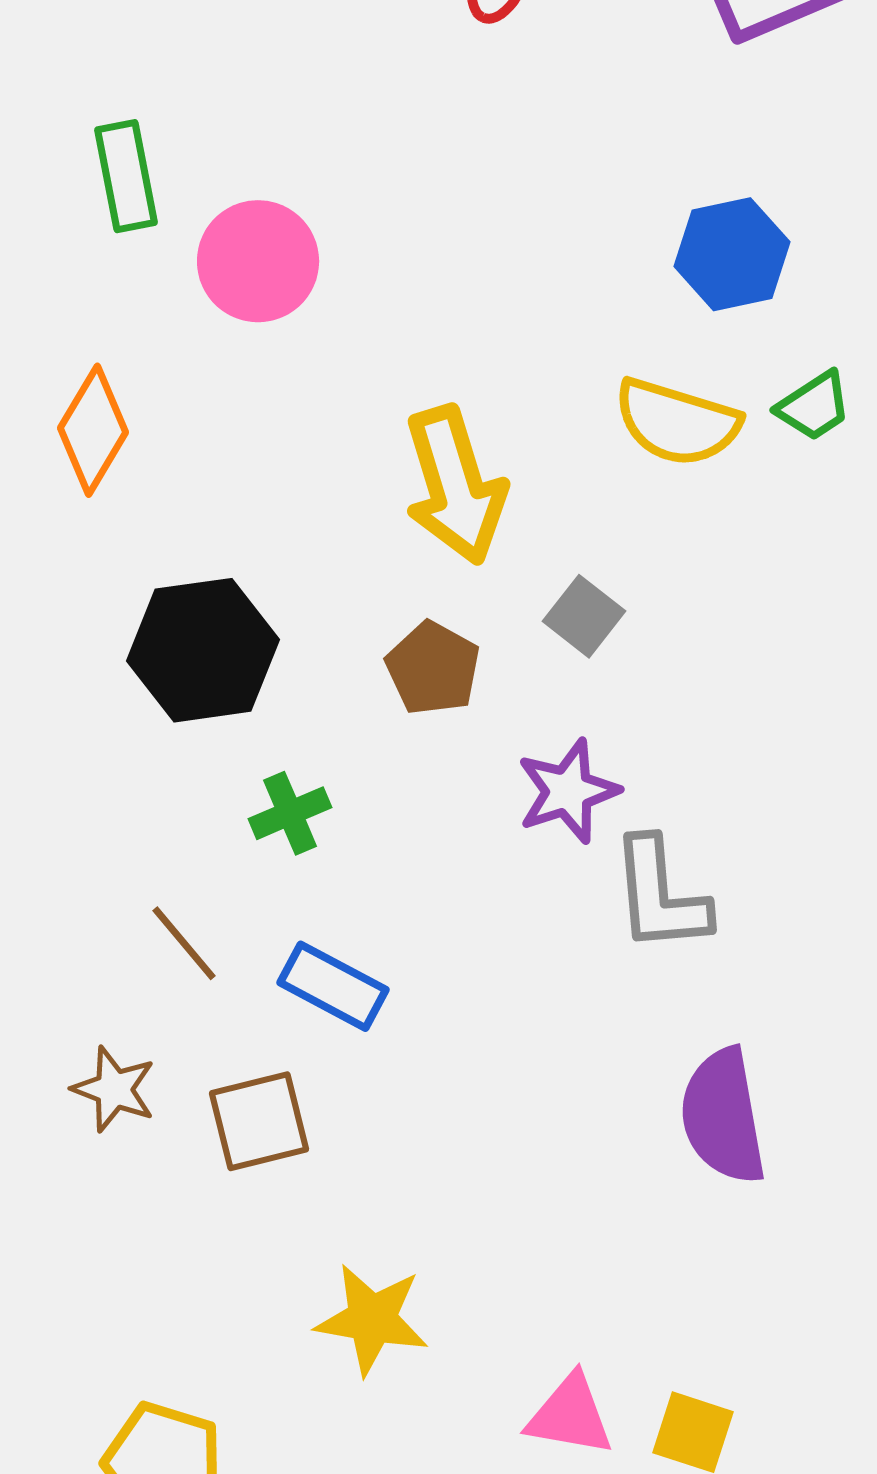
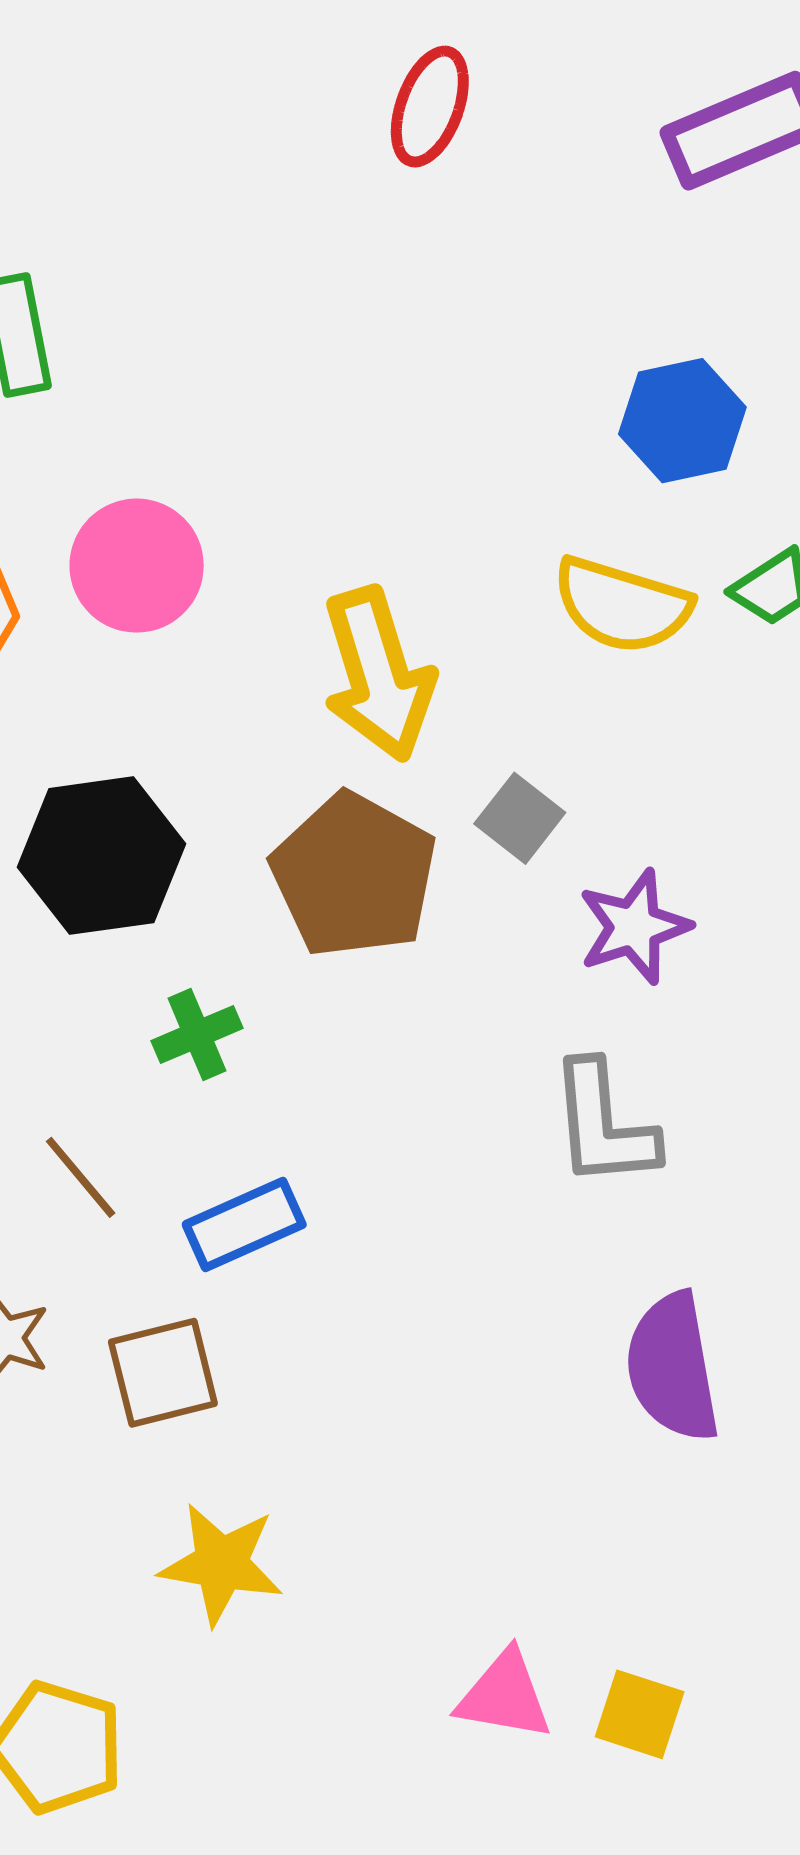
pink circle: (258, 261) -> (137, 566), moved
brown pentagon: (433, 668) -> (354, 875), size x1.6
purple star: (568, 791) -> (634, 927), moved
blue rectangle: (333, 986) -> (244, 1224), turned -52
yellow star: (372, 1319) -> (221, 1564), moved

